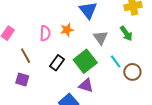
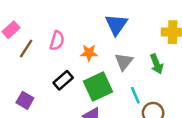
orange star: (67, 30) -> (89, 53), moved
brown line: (26, 56) -> (26, 49), moved, turned 49
purple square: (22, 79) -> (25, 100), moved

